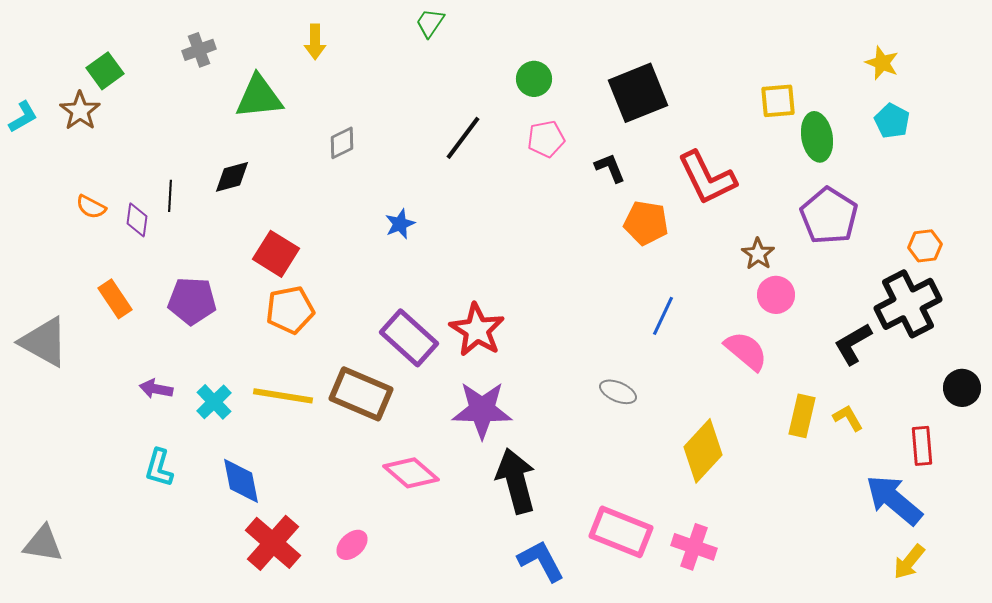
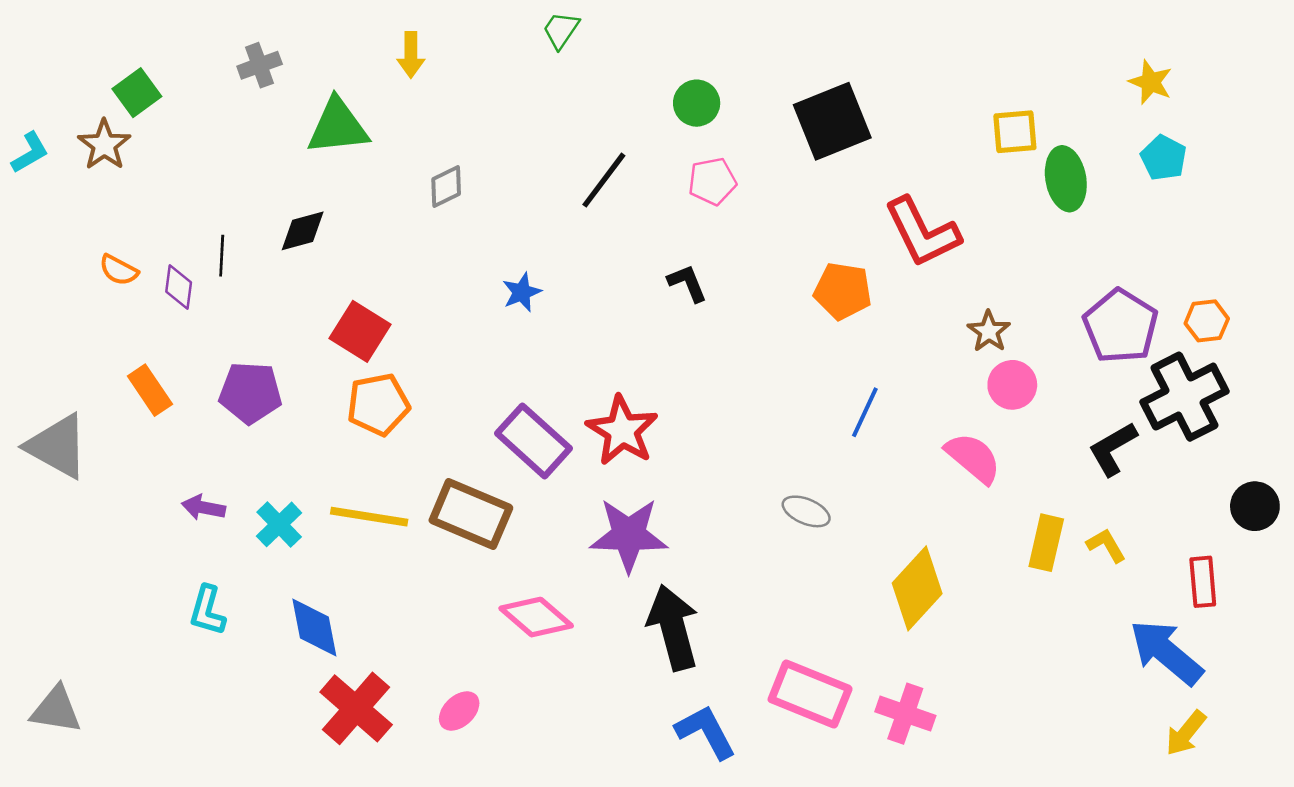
black L-shape: (610, 168) -> (687, 283), moved
purple pentagon: (829, 216) -> (1121, 326), moved

